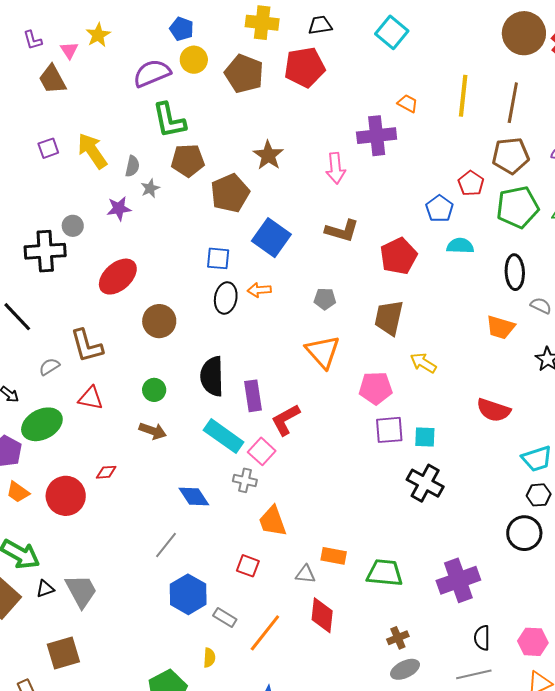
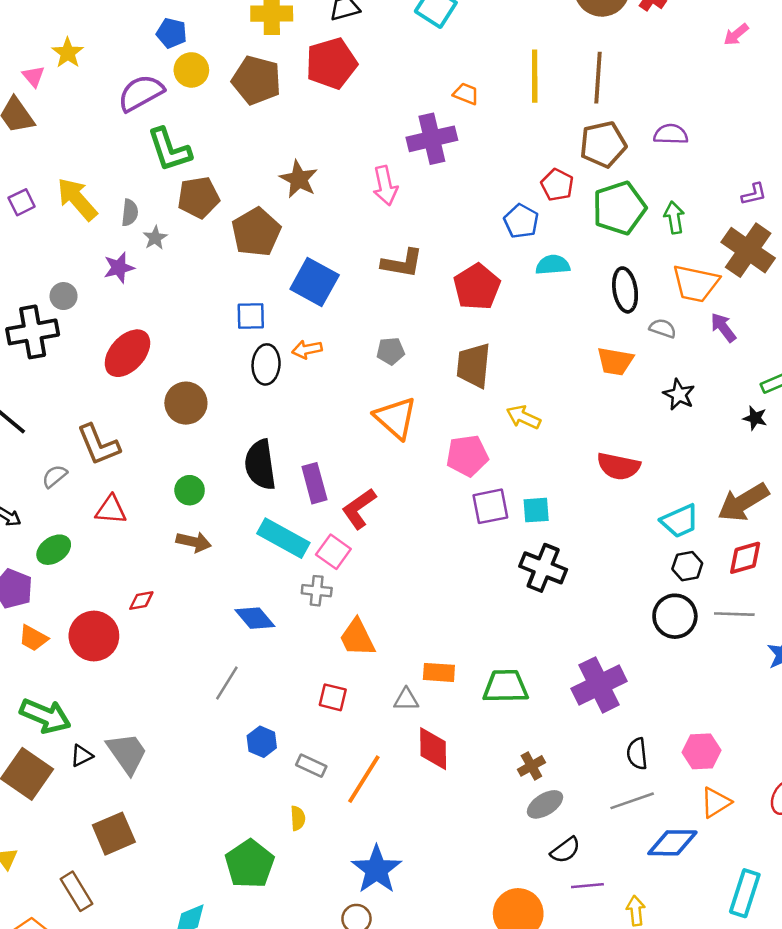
green ellipse: (42, 424) -> (54, 550), size x0.7
blue hexagon: (188, 594) -> (262, 742), size x0.6

